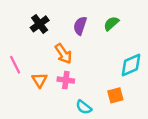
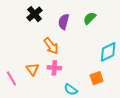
black cross: (40, 24) -> (35, 14), moved
pink line: (15, 65) -> (12, 78), moved

